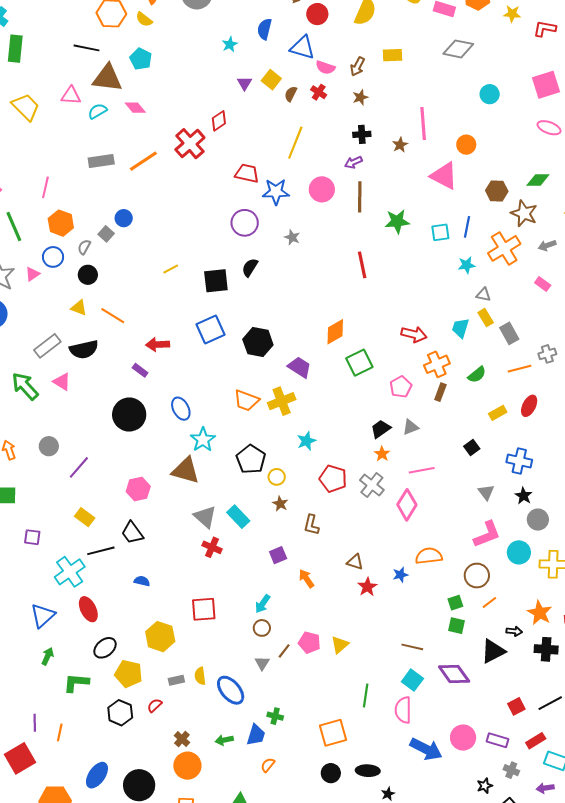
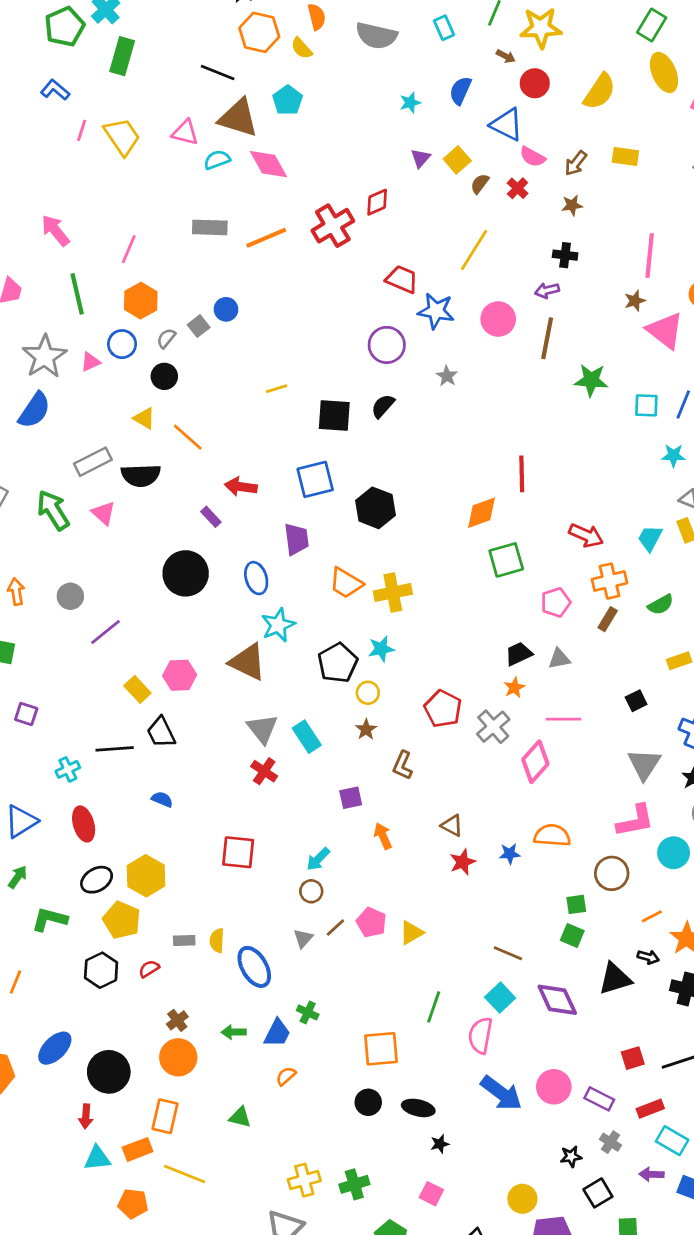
pink diamond: (135, 108) -> (268, 164), size x1.4
brown star: (400, 145) -> (635, 301), moved
red line: (362, 265) -> (522, 474), moved
purple trapezoid: (299, 367) -> (296, 539), moved, turned 40
cyan star: (306, 441) -> (381, 649), moved
gray triangle: (486, 492) -> (644, 764), size x1.5
yellow rectangle: (85, 517) -> (137, 689), moved
cyan cross: (70, 572) -> (68, 769), size x0.6
orange line: (489, 602) -> (652, 916), moved
yellow hexagon: (160, 637) -> (146, 876), moved

